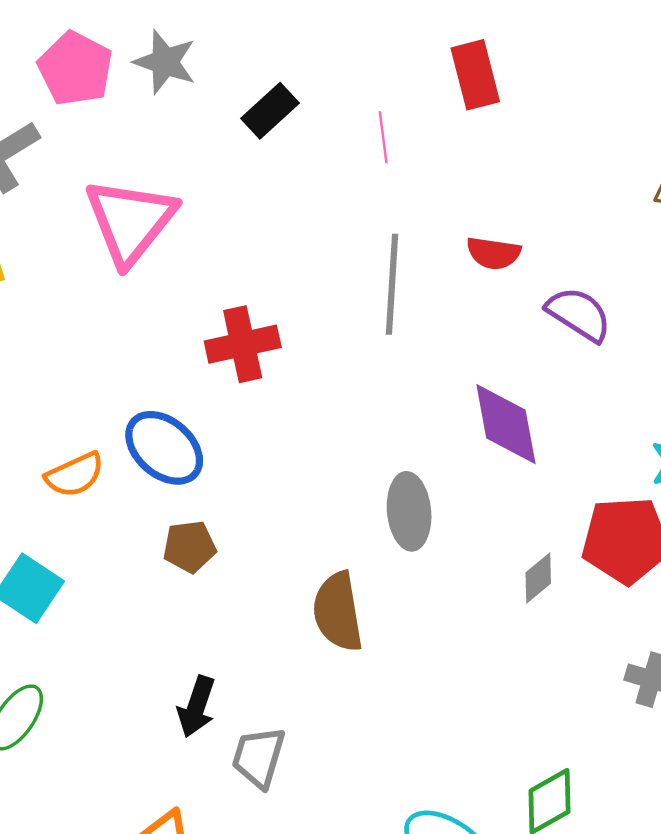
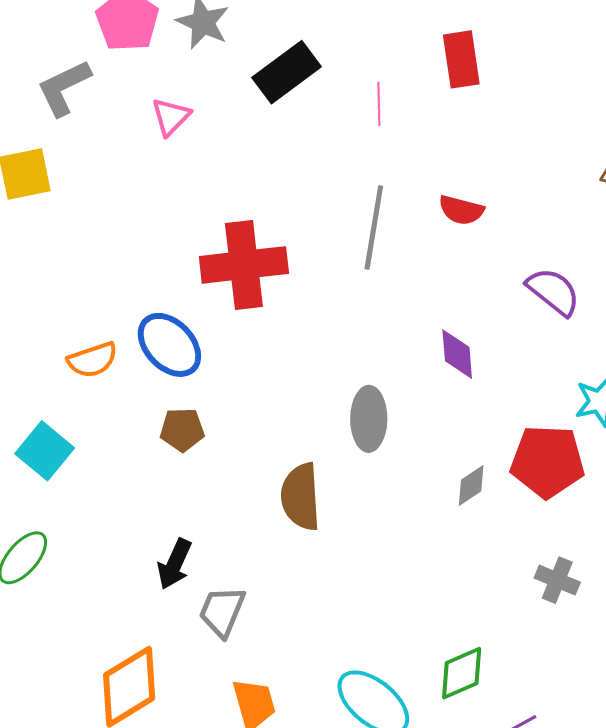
black rectangle: (270, 111) -> (287, 72), size x1.4
pink triangle: (130, 221) -> (171, 117), moved, size x0.5
purple semicircle: (579, 314) -> (553, 291), moved
red cross: (243, 344) -> (244, 265), size x1.4
purple diamond: (506, 424) -> (457, 354), size x0.7

